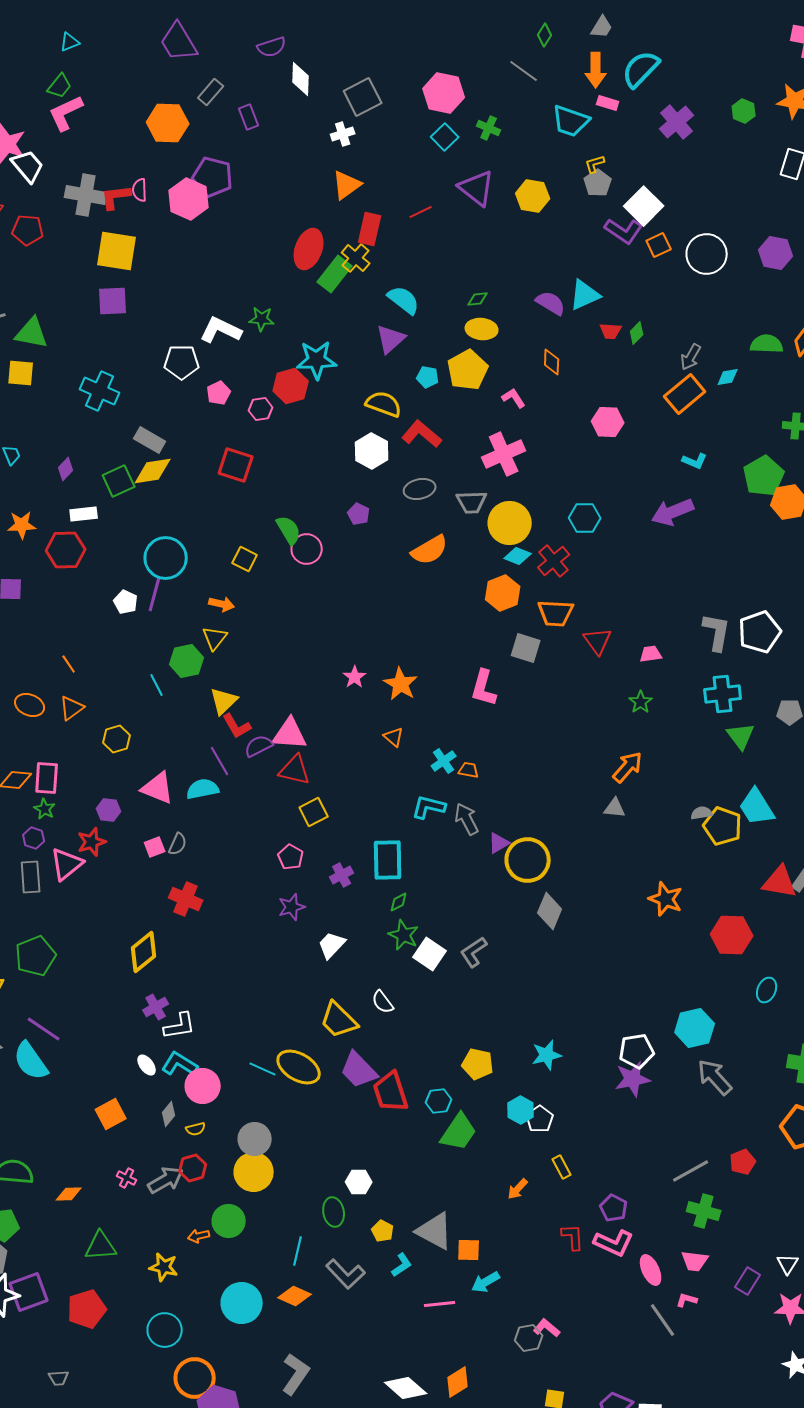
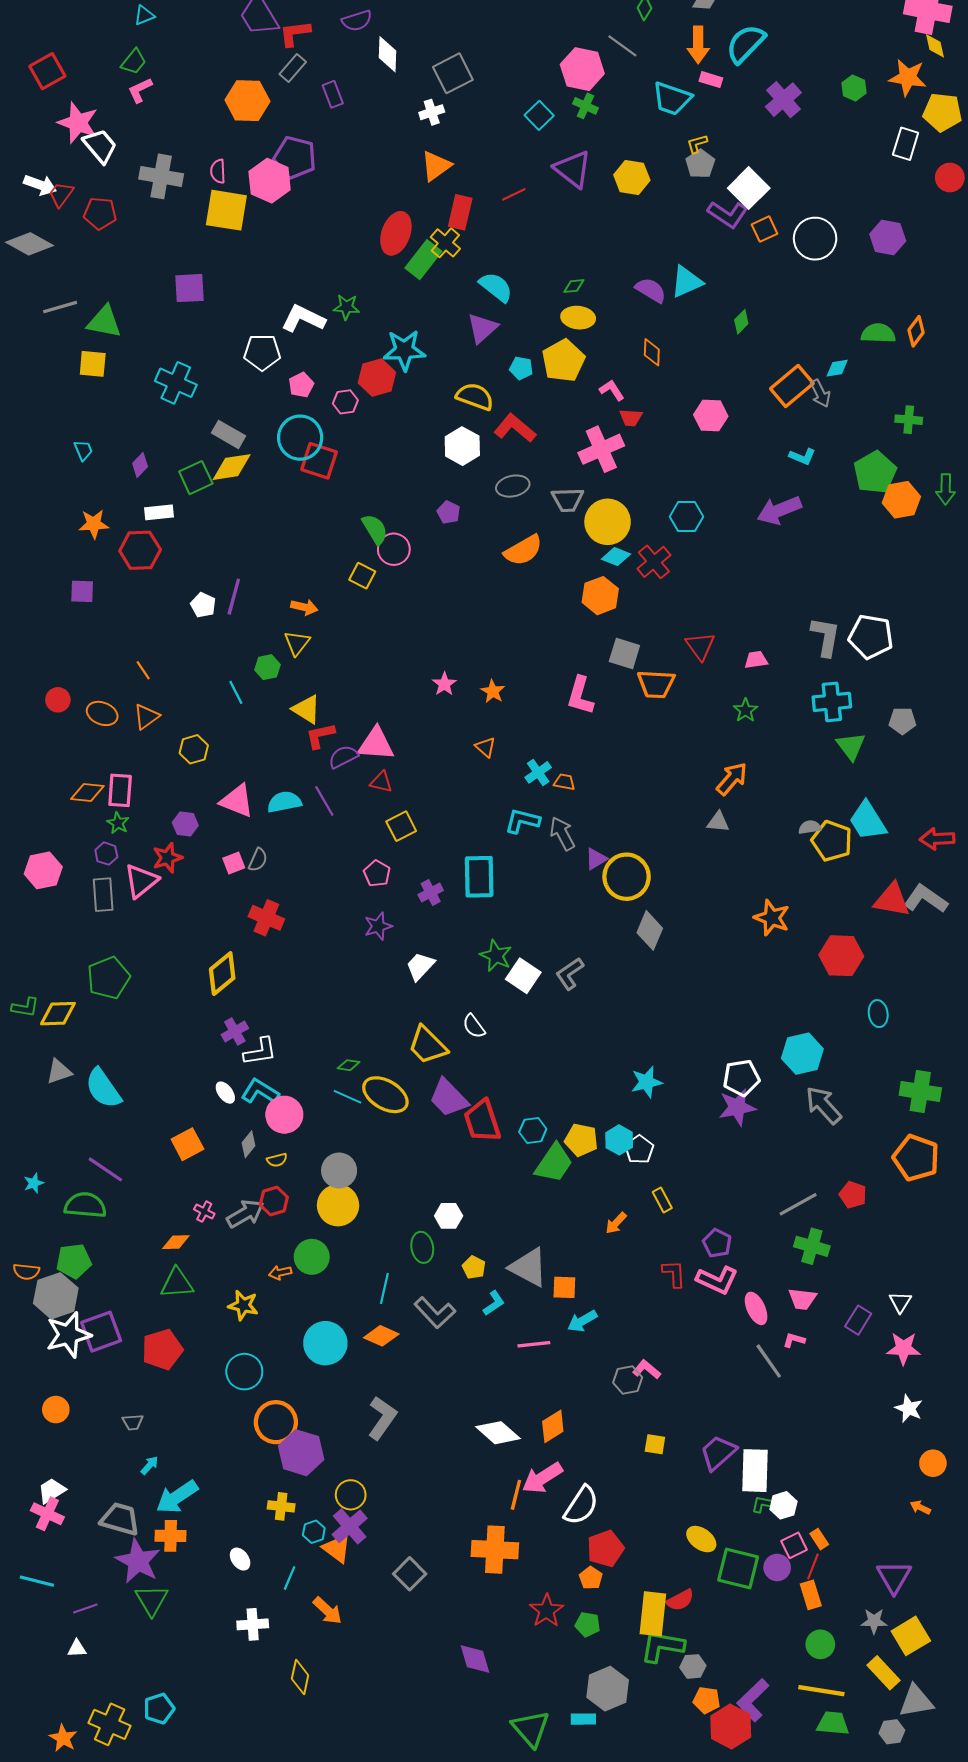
pink hexagon: (444, 93) -> (582, 69), moved
pink L-shape: (66, 113) -> (140, 90), size x0.7
red L-shape: (116, 197) -> (295, 33), moved
yellow square: (117, 251) -> (226, 210), moved
red trapezoid: (611, 331) -> (631, 418), moved
gray arrow: (691, 357) -> (820, 393), moved, turned -56
cyan circle: (166, 558) -> (300, 438), moved
yellow square: (245, 559) -> (362, 576), moved
orange trapezoid: (556, 613) -> (656, 684), moved
white pentagon: (760, 632) -> (871, 637), turned 30
green hexagon: (187, 661) -> (267, 667), size x0.7
orange star: (401, 684) -> (493, 691), size x0.7
yellow triangle: (224, 701) -> (306, 709), turned -44
red L-shape: (237, 726) -> (320, 736), turned 108
purple line: (220, 761) -> (324, 801), moved
red triangle: (295, 770) -> (381, 782), size x0.7
green diamond: (399, 902) -> (349, 1065), moved, turned 35
cyan ellipse: (767, 990) -> (878, 1014), turned -30
purple line: (44, 1029) -> (105, 1169), moved
yellow pentagon: (478, 1064) -> (581, 1140), moved
red pentagon: (743, 1162) -> (853, 1195), turned -30
orange diamond: (69, 1194) -> (176, 1242), moved

